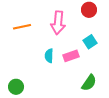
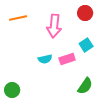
orange line: (22, 27) -> (18, 18), moved
cyan semicircle: (49, 56) -> (45, 59), turned -104

